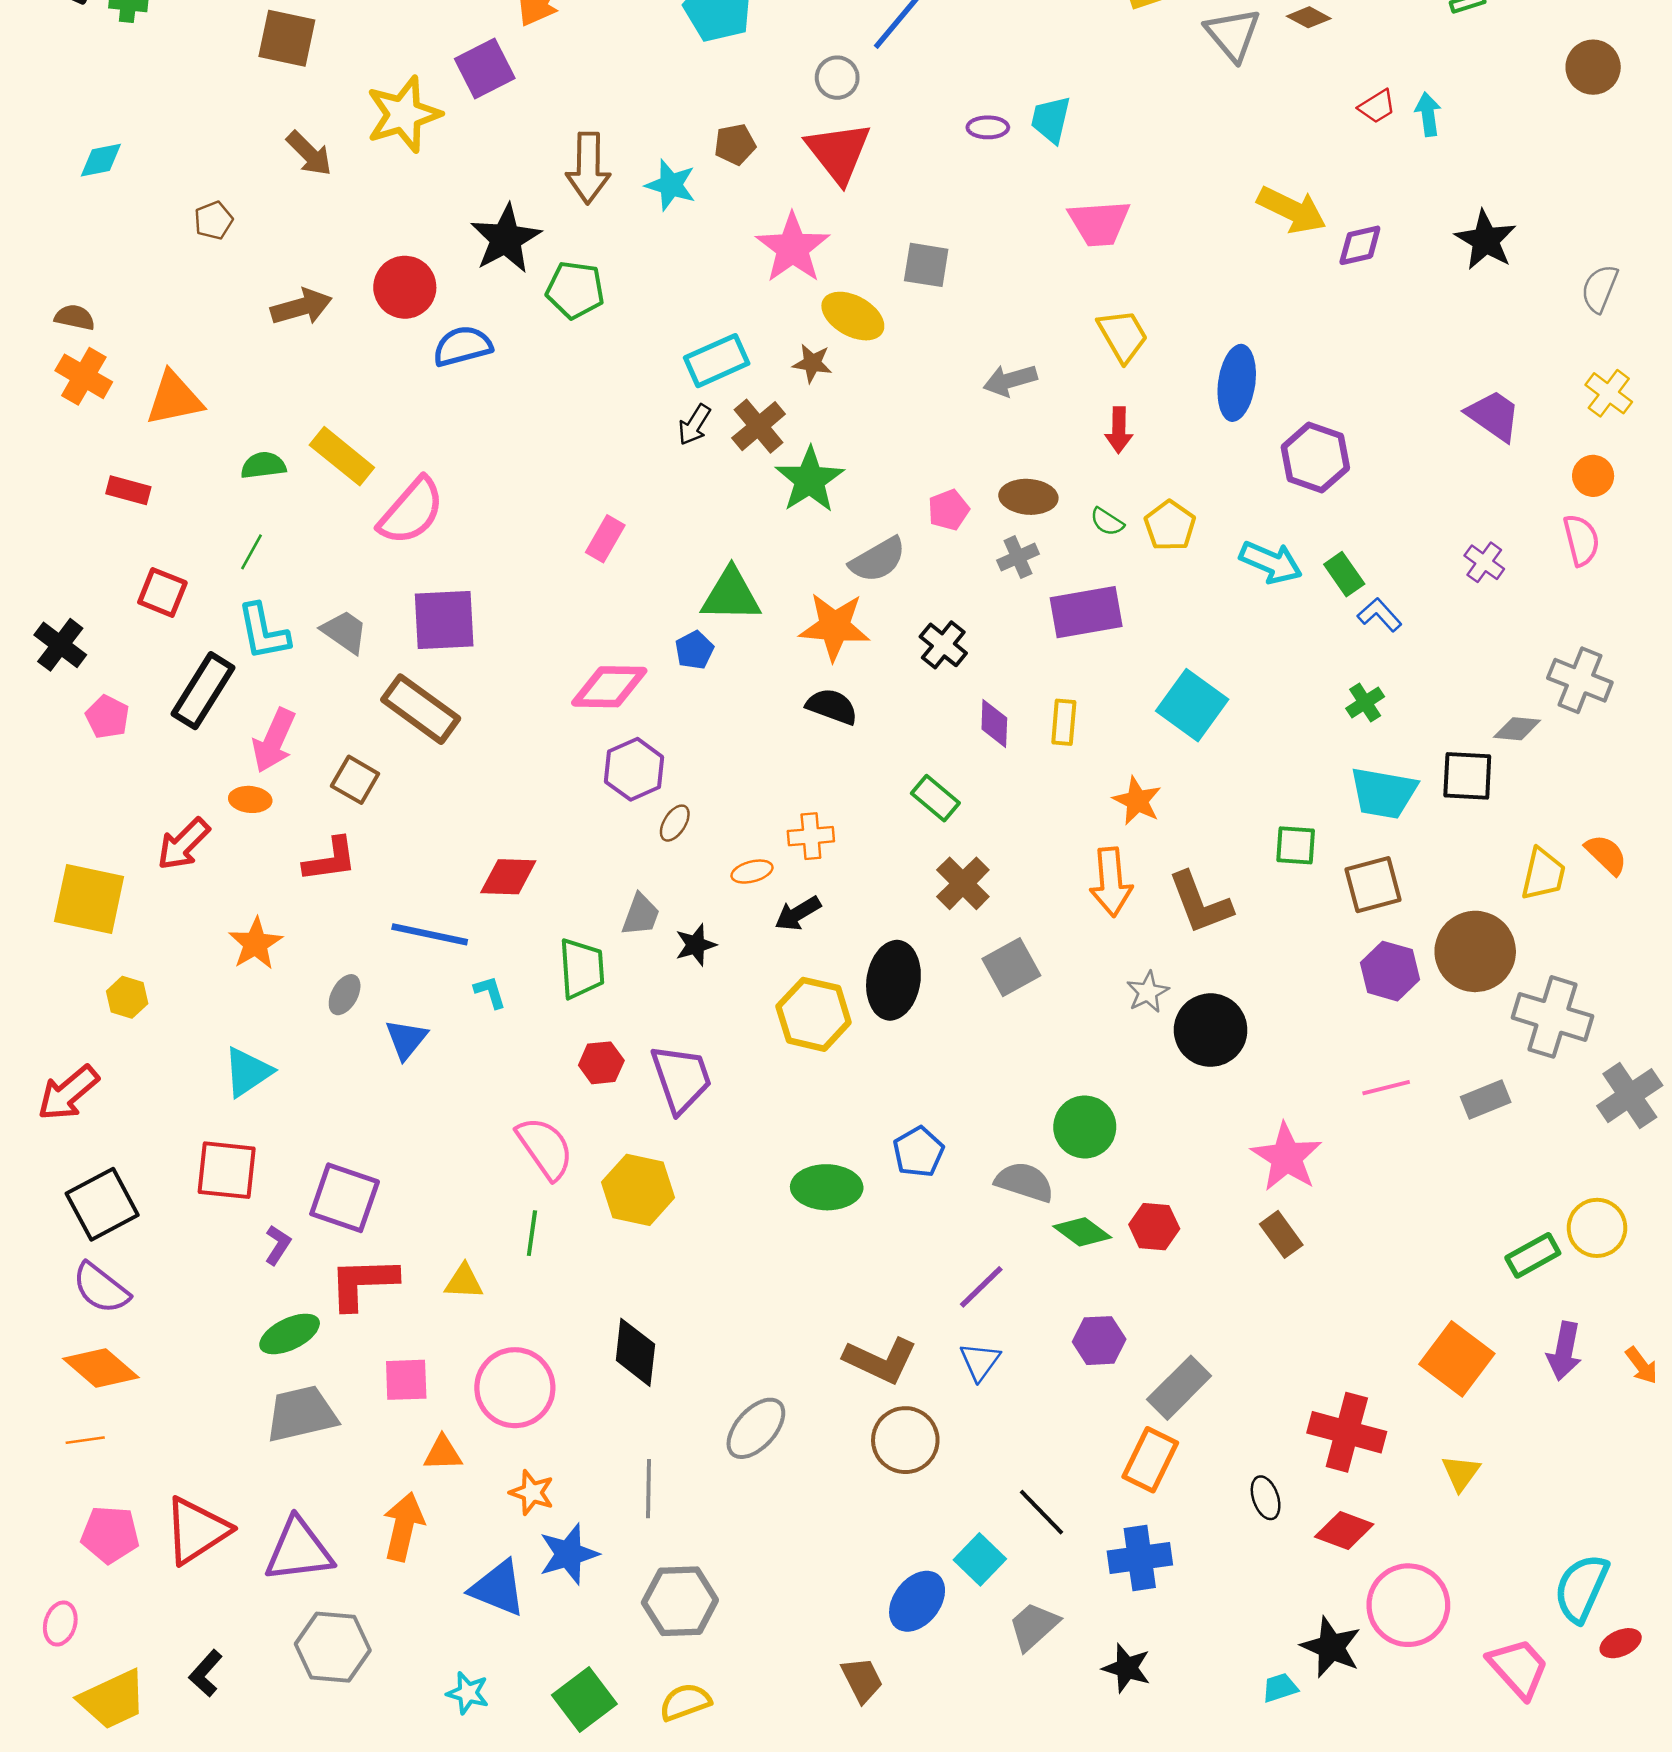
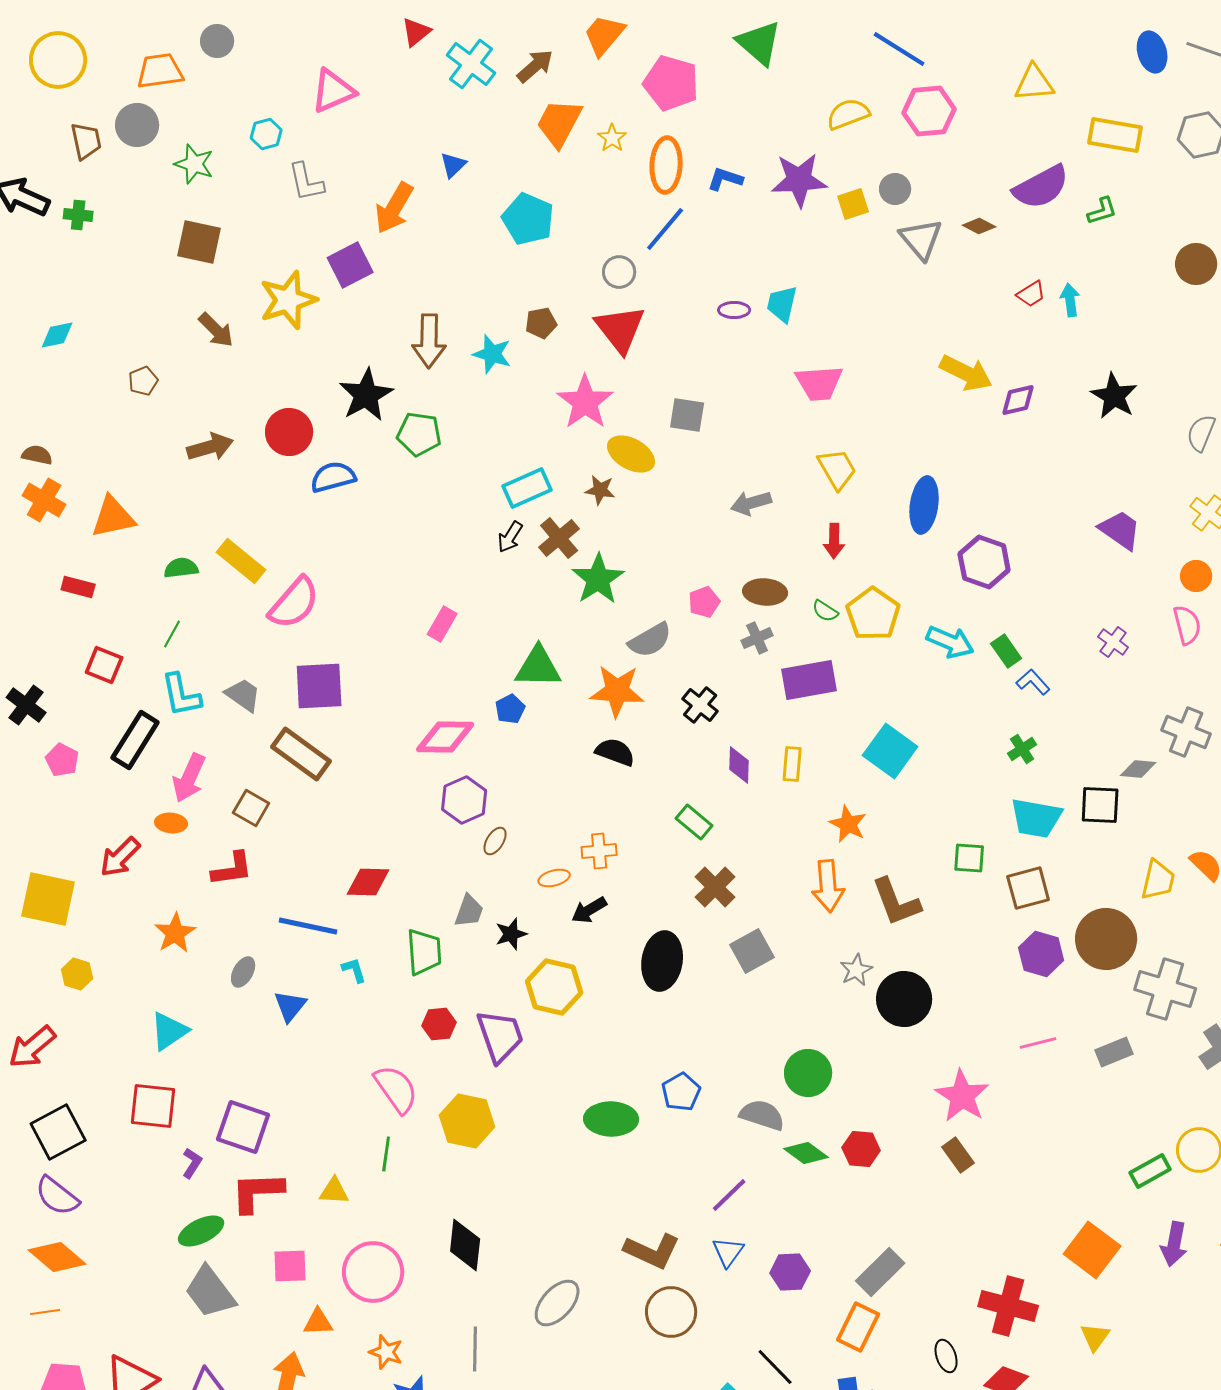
yellow pentagon: (1170, 526) -> (873, 614), size x1.4
yellow hexagon: (814, 1014) -> (554, 987), moved
purple hexagon: (1099, 1341) -> (790, 1272), moved
gray trapezoid: (301, 1414) -> (210, 1292), turned -114

